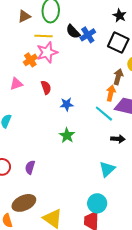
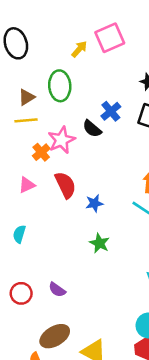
black semicircle: (73, 32) -> (92, 129), moved
yellow line: (44, 36) -> (26, 120), moved
red semicircle: (46, 87) -> (65, 185), size x1.5
purple semicircle: (30, 167) -> (57, 290), turned -64

